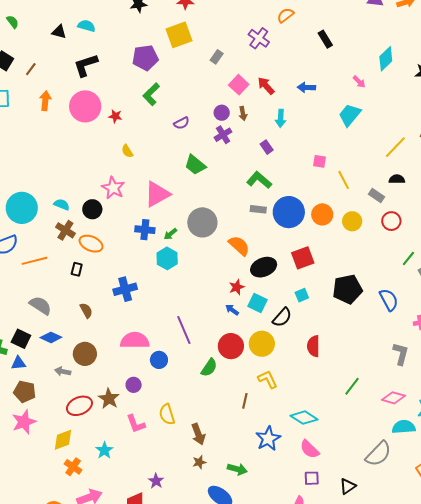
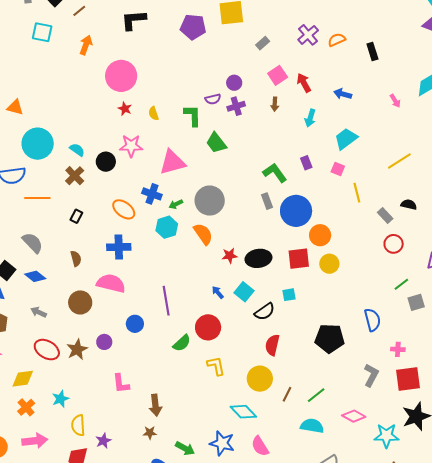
orange semicircle: (286, 15) -> (337, 40), moved
green L-shape: (151, 94) -> (193, 116), moved, turned 120
pink circle: (85, 106) -> (121, 76), moved
purple circle: (222, 113) -> (234, 83), moved
cyan trapezoid: (350, 115) -> (346, 139), moved
red star: (115, 116) -> (125, 109), moved
purple cross: (223, 135) -> (236, 106), moved
purple rectangle: (267, 147) -> (306, 163), moved
yellow line: (395, 147) -> (399, 161), moved
pink star: (113, 188) -> (131, 146), turned 30
gray rectangle: (258, 209) -> (267, 201), turned 49
orange circle: (322, 214) -> (320, 235), moved
yellow circle: (352, 221) -> (329, 264), moved
orange ellipse: (91, 244) -> (124, 209), moved
orange semicircle: (239, 246) -> (203, 234), moved
red star: (237, 287) -> (230, 256), moved
black pentagon: (347, 289) -> (330, 338), moved
pink semicircle: (135, 340) -> (111, 283), moved
yellow circle: (262, 344) -> (260, 379), moved
red semicircle: (313, 346) -> (272, 345), moved
brown circle: (85, 354) -> (80, 302), moved
yellow L-shape: (268, 379) -> (216, 366), moved
brown line: (245, 401) -> (287, 394), moved
red ellipse: (79, 406) -> (47, 350), turned 40
yellow semicircle: (167, 414) -> (78, 425), moved
cyan diamond: (304, 418) -> (243, 412), moved
pink L-shape: (136, 424) -> (121, 384), moved
cyan semicircle: (404, 427) -> (312, 426), moved
blue star: (268, 439) -> (222, 443), moved, turned 30

